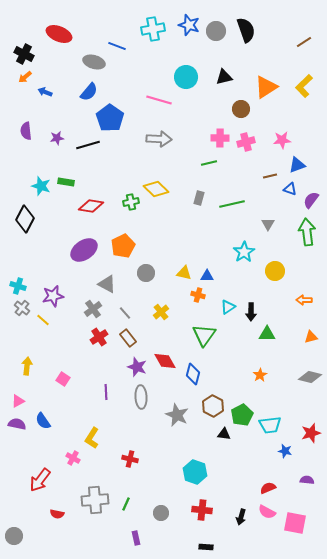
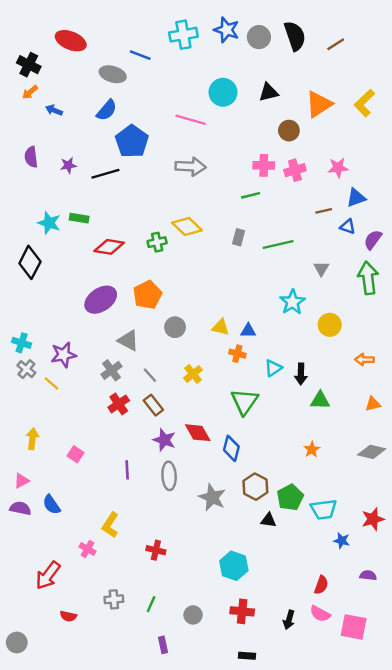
brown line: (304, 42) -> (336, 44), moved
red semicircle: (268, 488) -> (321, 585), turned 133
gray cross: (95, 500) -> (114, 599), size x0.6

